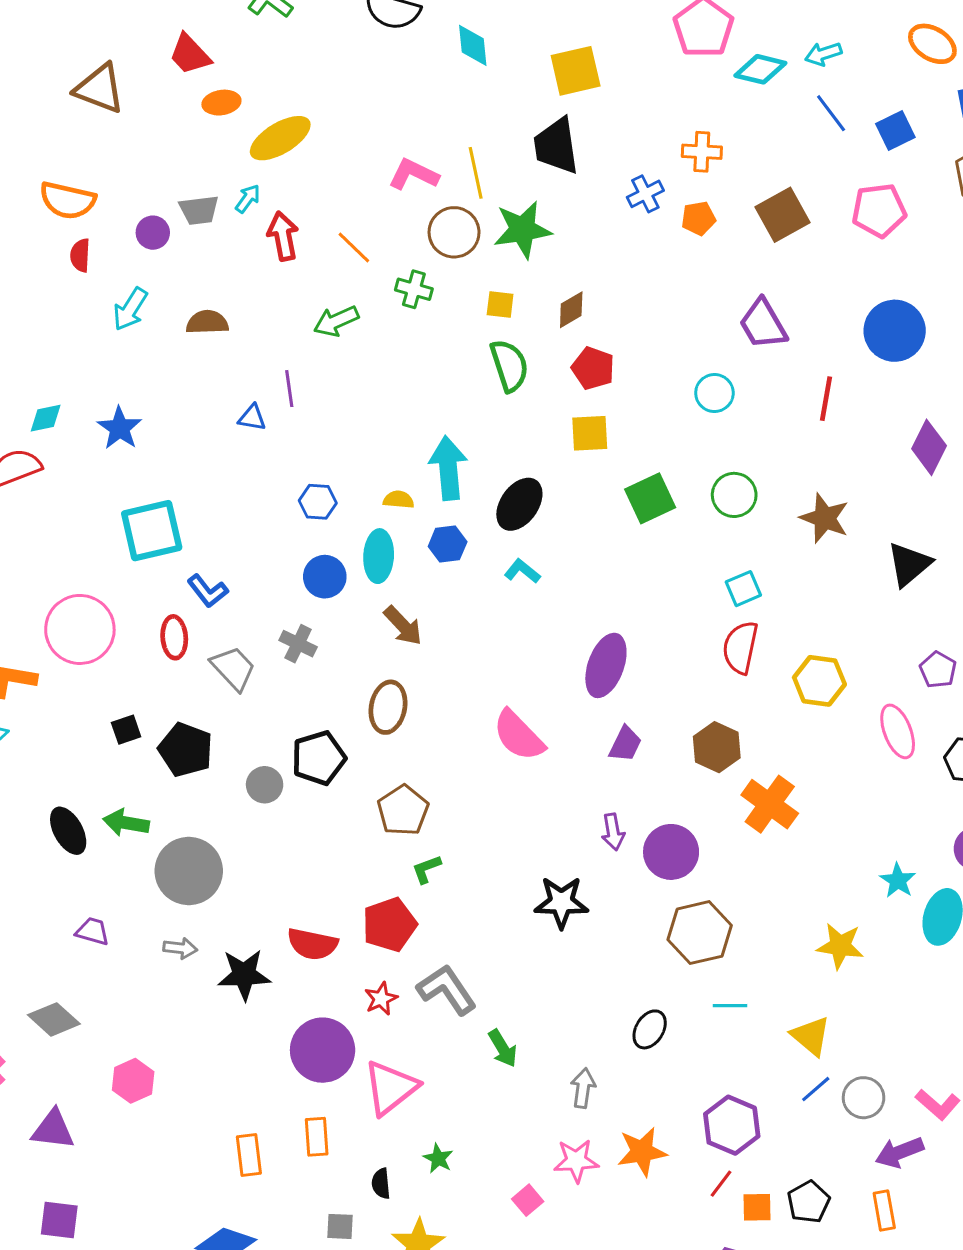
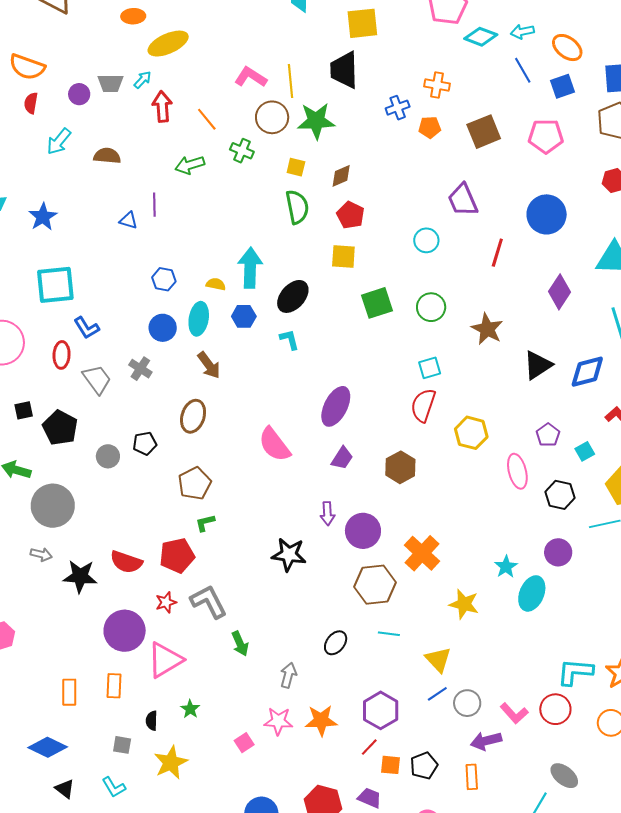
orange ellipse: (932, 44) -> (567, 48), moved
cyan L-shape: (522, 571) -> (289, 340), turned 30
black pentagon: (319, 758) -> (145, 443), size x0.7
orange cross: (770, 804) -> (422, 553), moved

